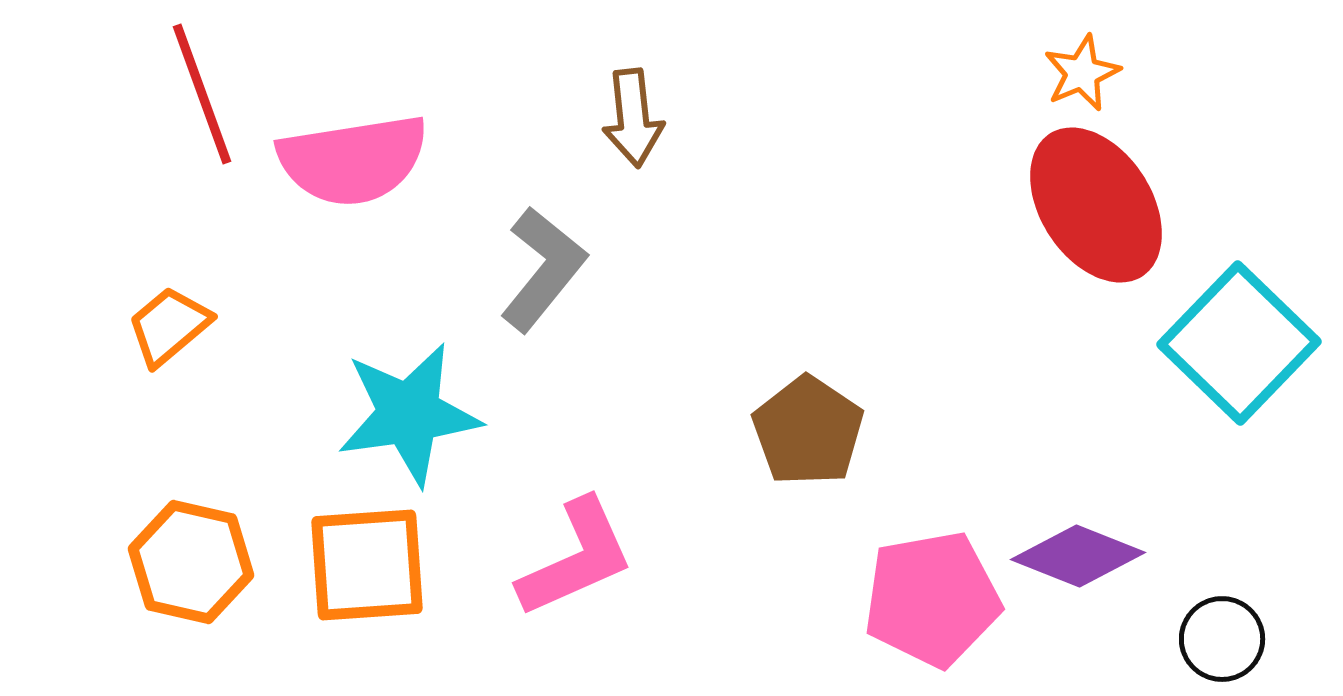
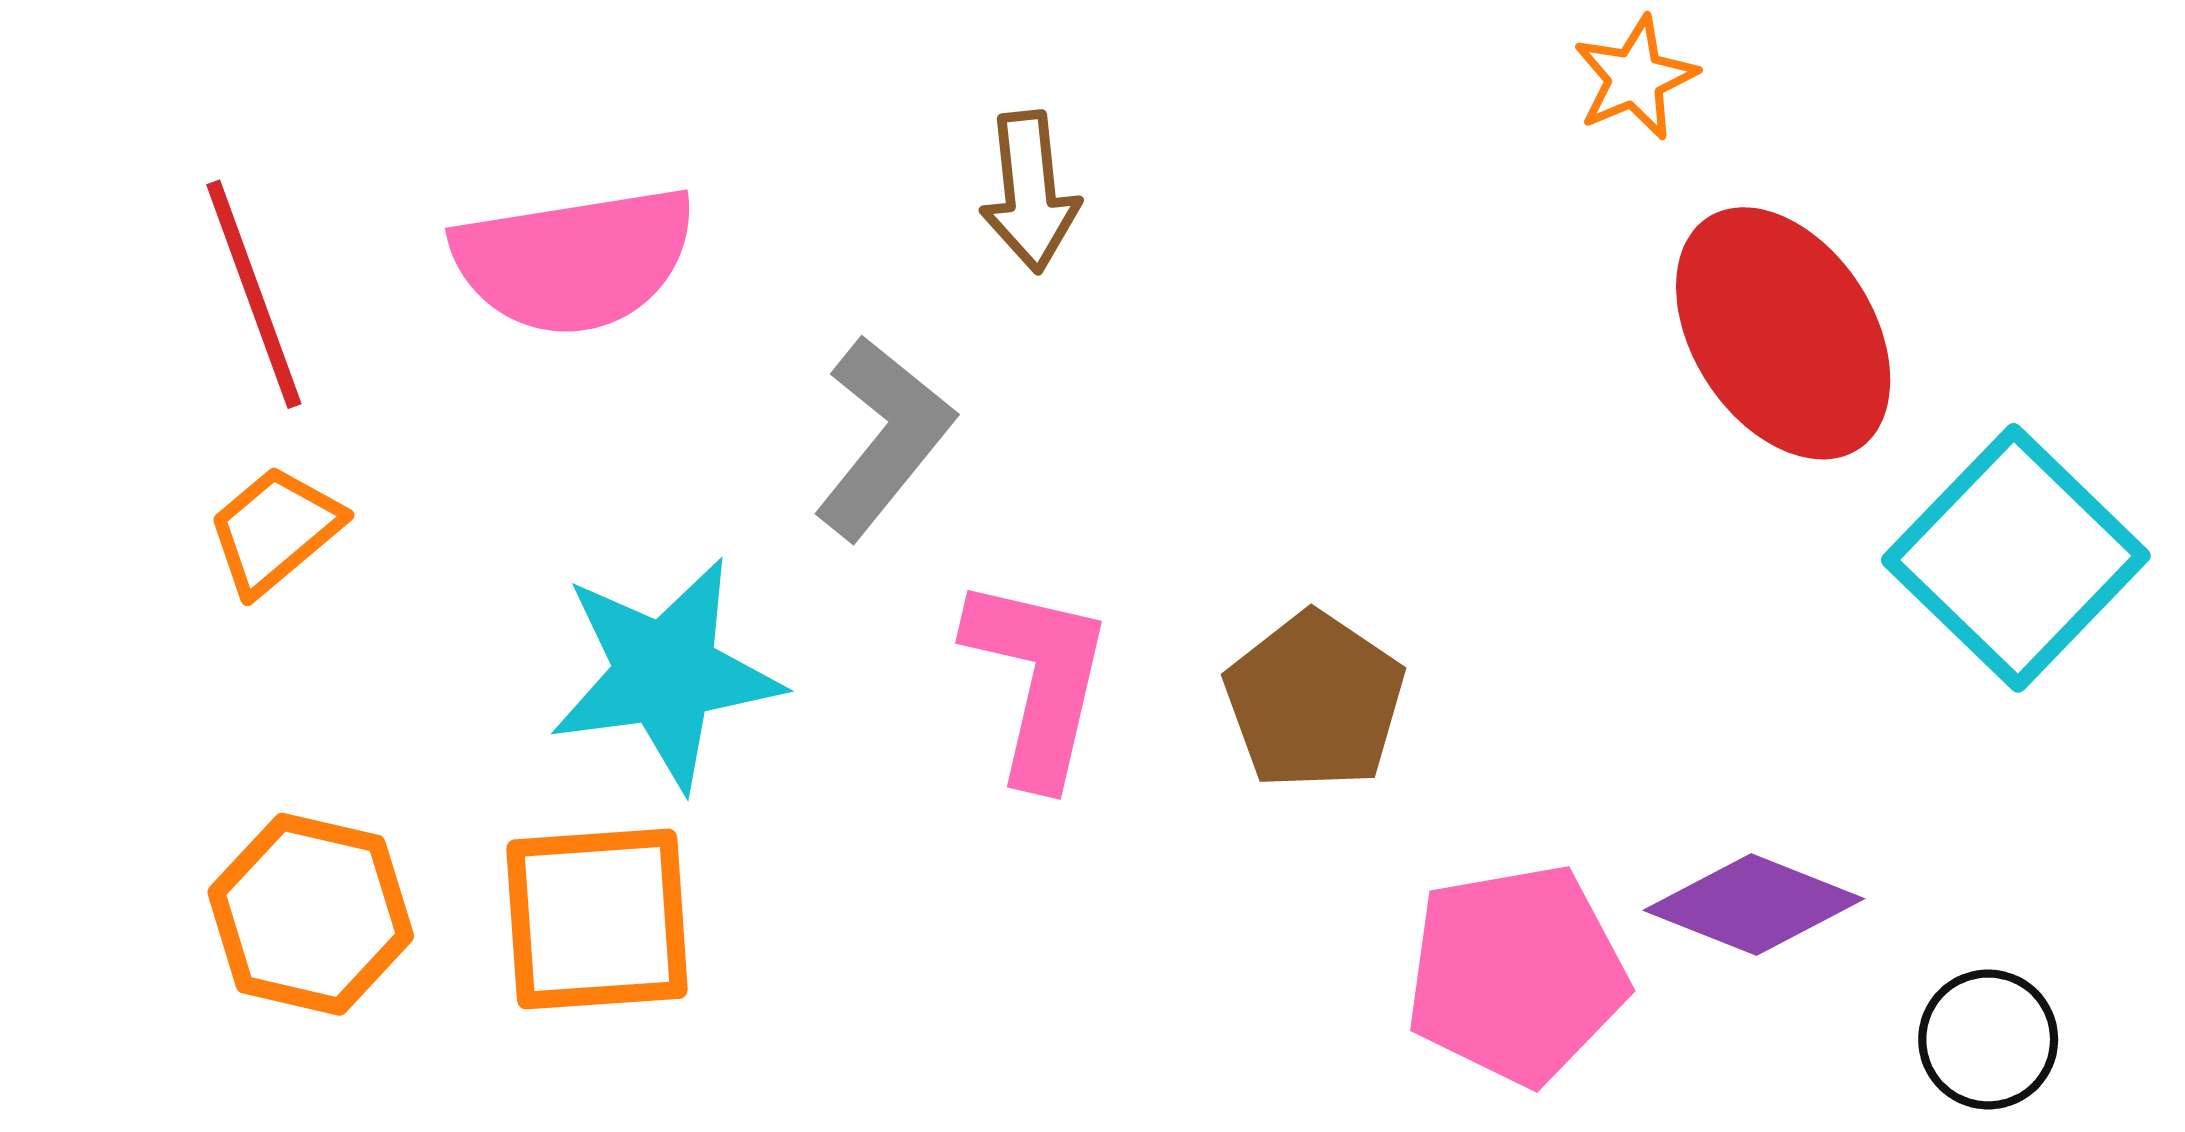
orange star: (1082, 73) -> (1635, 78), moved
red line: (202, 94) -> (254, 294), moved
pink L-shape: (576, 558) -> (1038, 680), moved, turned -53

